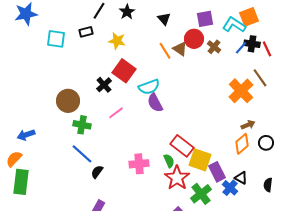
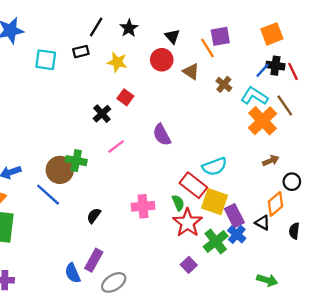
cyan L-shape: (234, 25) -> (254, 96), moved
red circle: (194, 39) -> (162, 60), moved
brown cross: (214, 47) -> (224, 84), moved
orange line: (165, 51) -> (207, 48), moved
red square: (124, 71) -> (125, 97), size x0.6
cyan semicircle: (149, 87) -> (214, 166), moved
brown circle: (68, 101) -> (60, 170), moved
orange diamond: (242, 144) -> (275, 204), moved
blue line: (82, 154) -> (48, 195), moved
blue cross: (230, 188) -> (237, 234), moved

